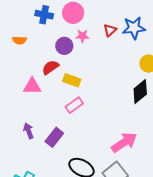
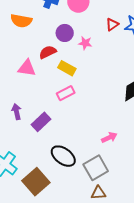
pink star: (82, 36) -> (85, 43), moved
orange semicircle: (20, 40) -> (21, 21), size x1.5
pink arrow: (124, 142) -> (109, 137), size x0.6

